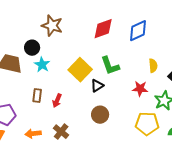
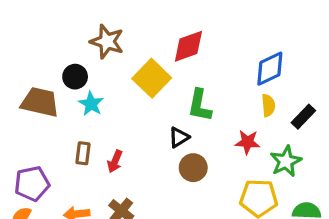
blue diamond: (138, 31) -> (270, 69), moved
green L-shape: (110, 66) -> (200, 105), turned 30
yellow square: (80, 70) -> (152, 78), moved
brown circle: (100, 115) -> (193, 168), moved

